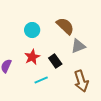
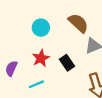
cyan line: (41, 80) -> (36, 84), moved

